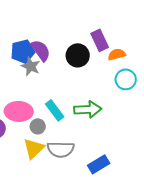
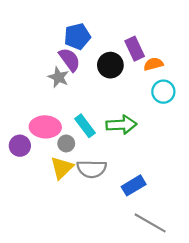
blue pentagon: (23, 51) -> (77, 36), moved

